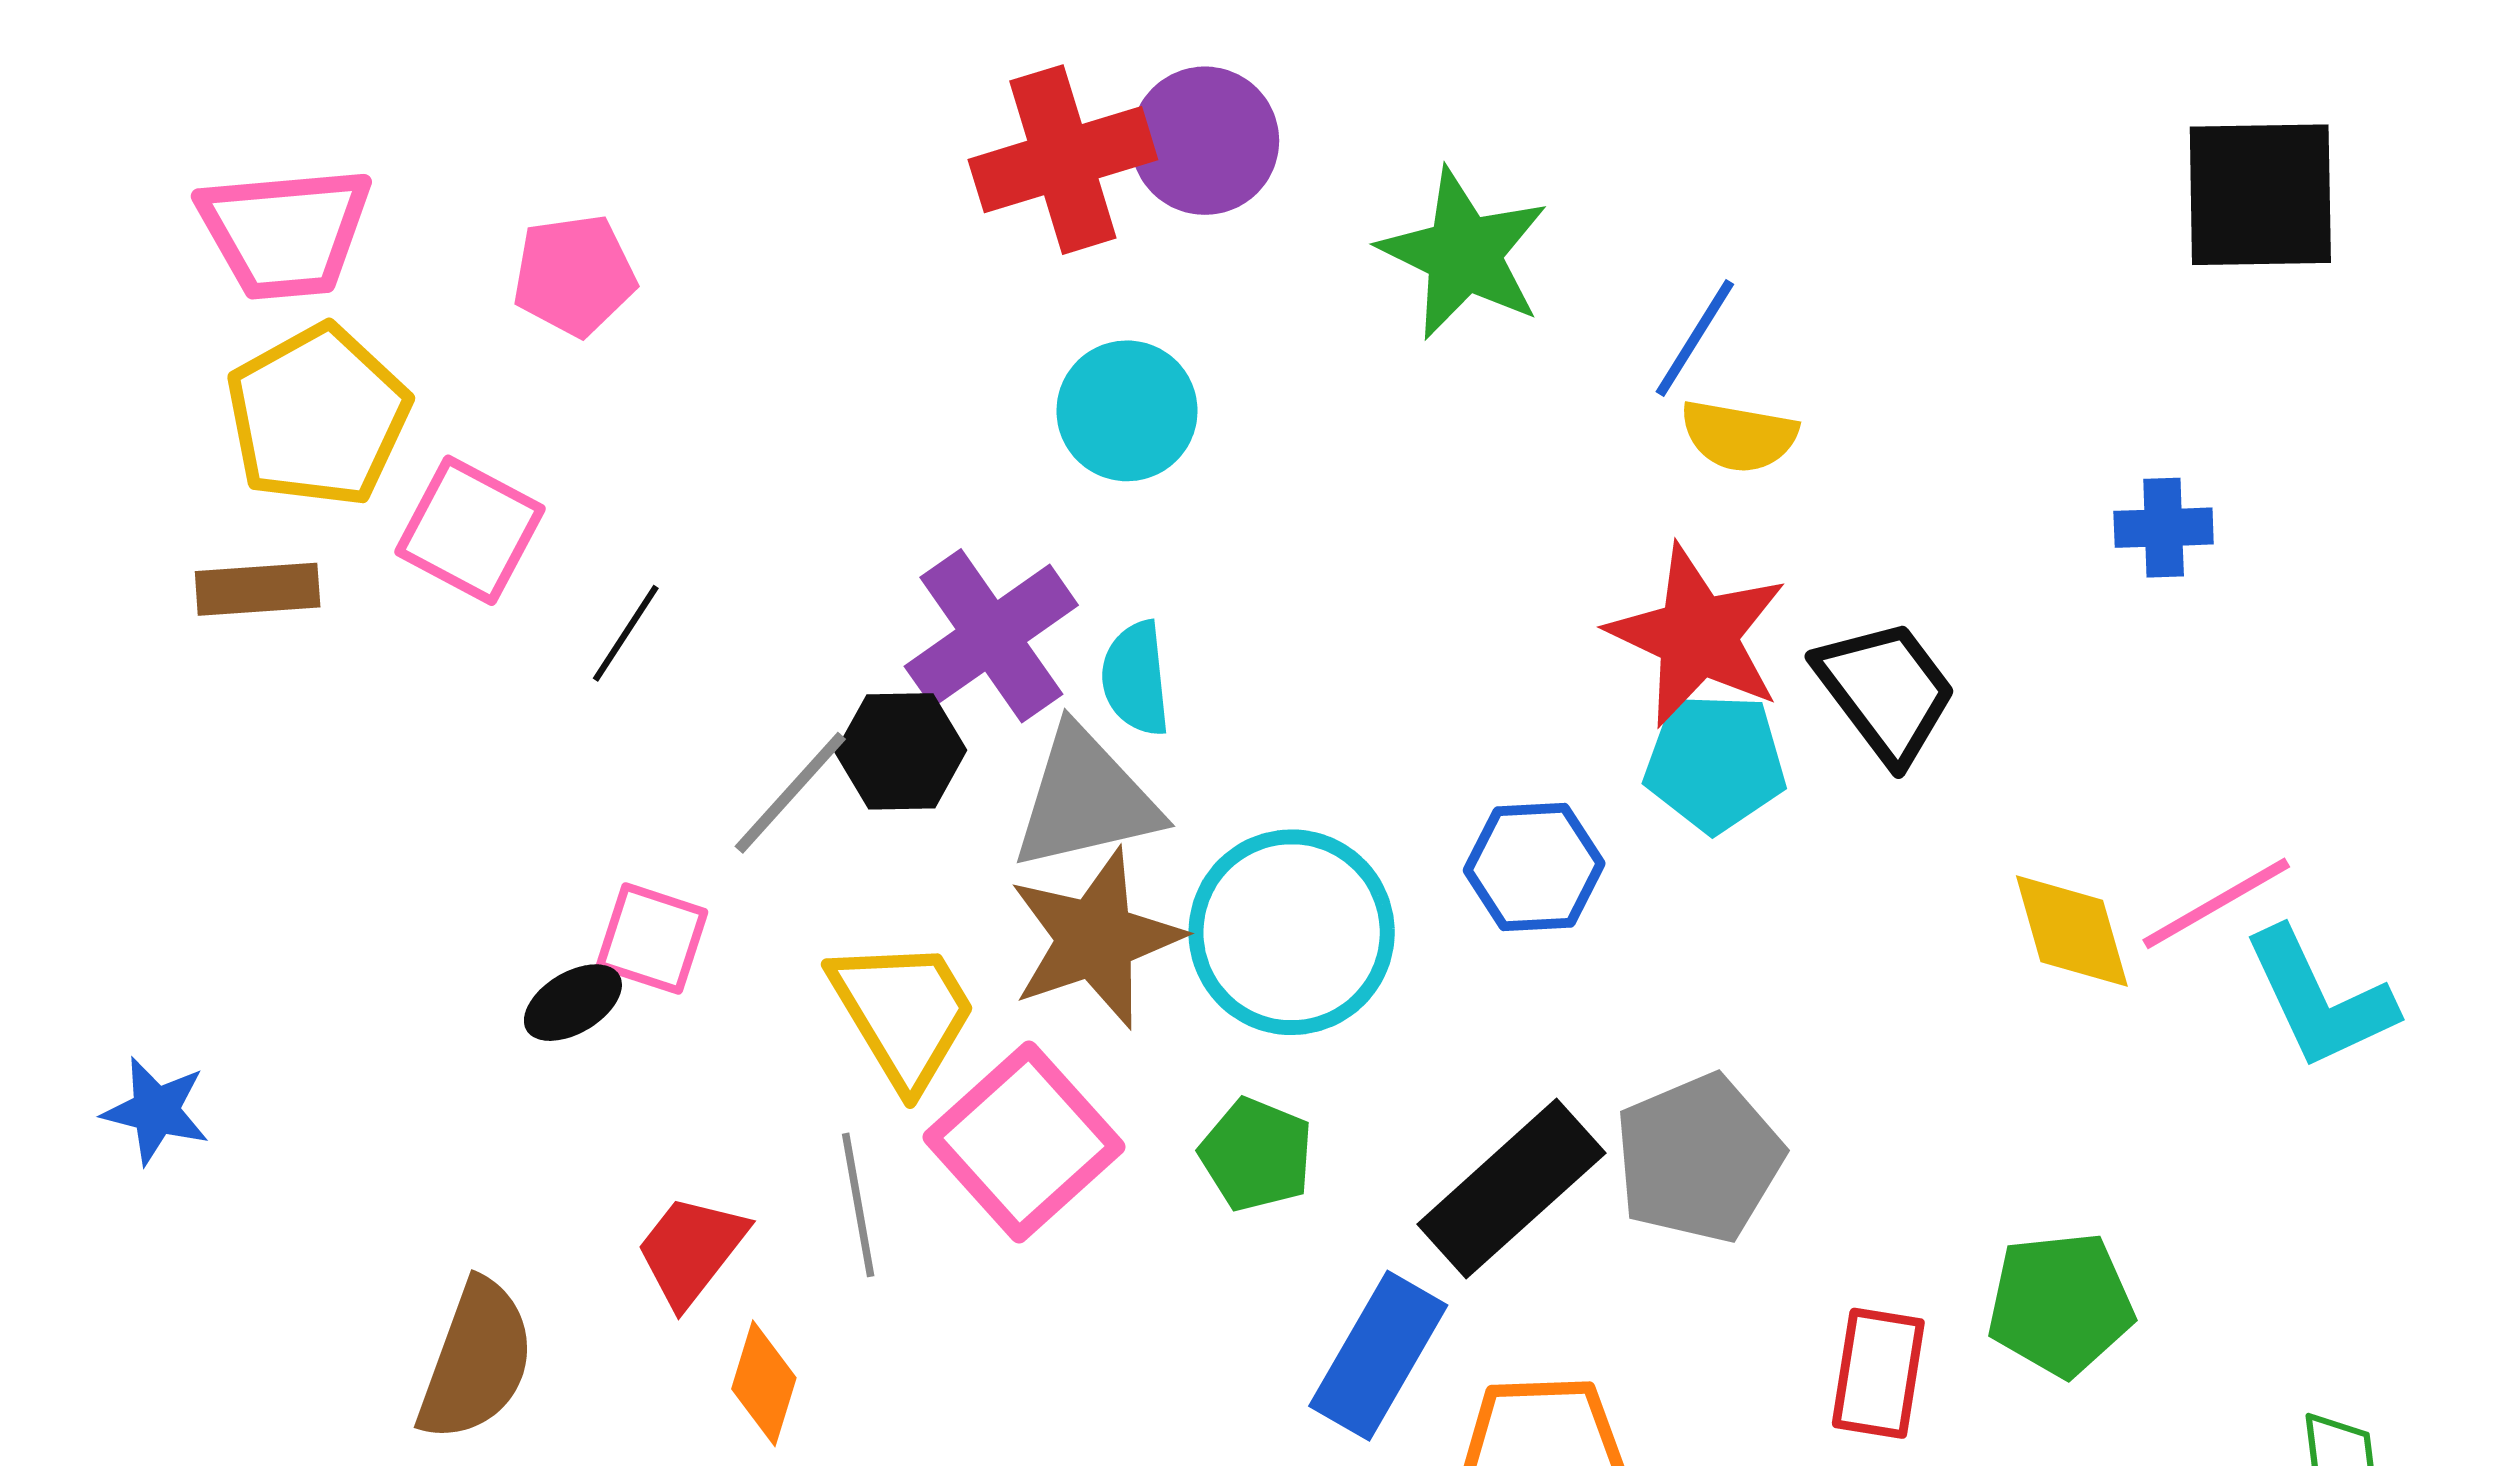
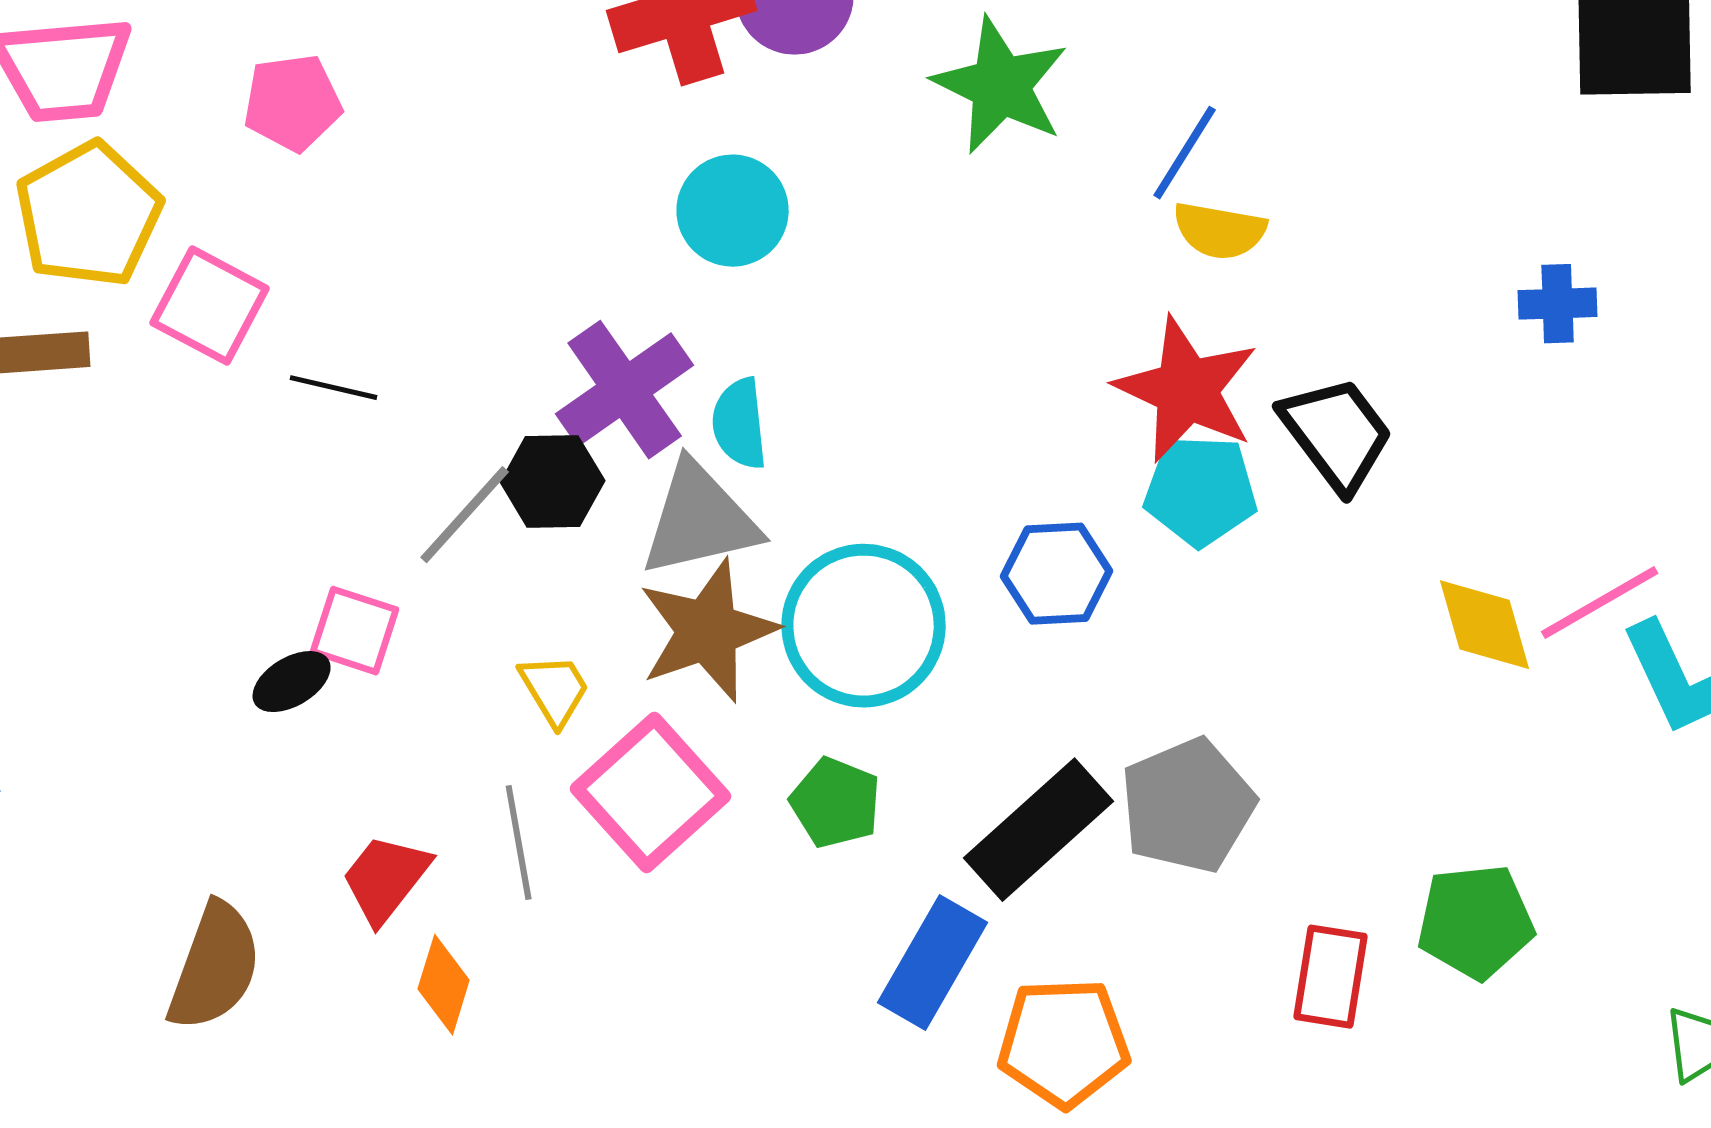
black line: (626, 633) -> (334, 388), turned 70
yellow trapezoid: (903, 1013) -> (555, 690), size x0.6

